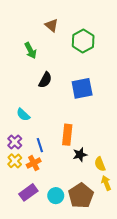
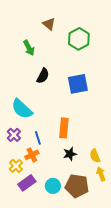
cyan semicircle: (23, 115) -> (22, 109), size x1.6
black star: (80, 155) -> (70, 154), moved
yellow cross: (15, 161) -> (16, 166), moved
brown pentagon: (81, 196) -> (77, 186), turned -30

